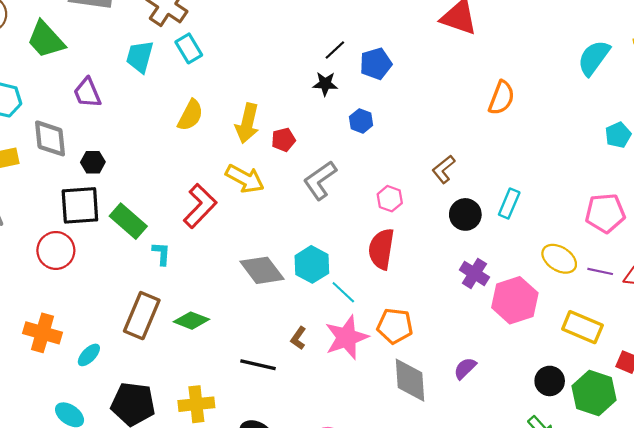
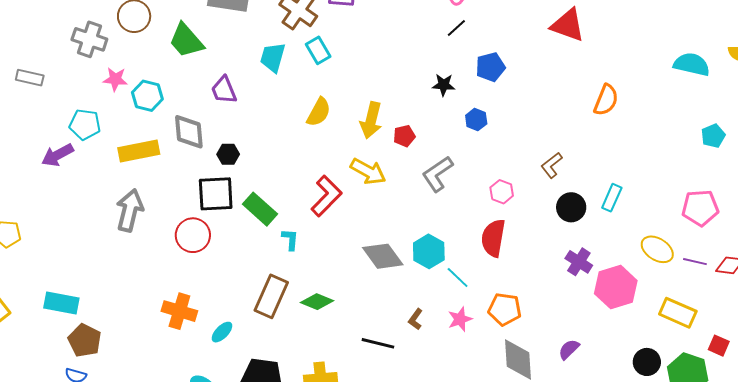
black line: (335, 50) -> (456, 28), moved
cyan semicircle: (594, 58) -> (692, 64), turned 66
pink star: (346, 337) -> (460, 319), size x0.6

